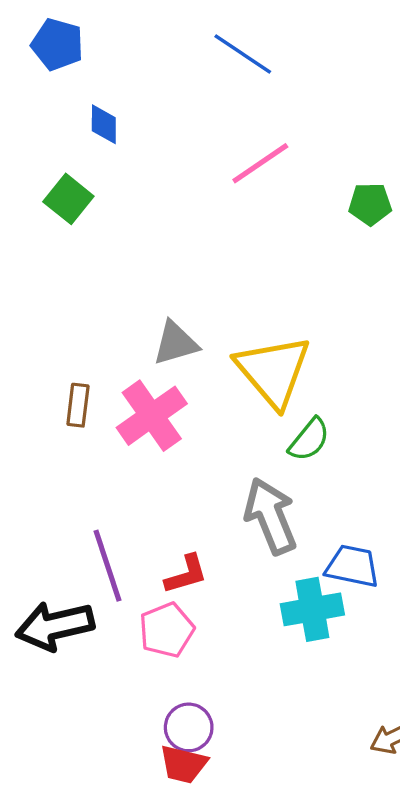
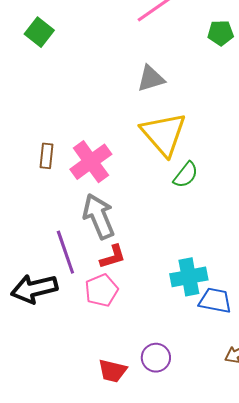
gray triangle: (176, 343) -> (151, 79), moved
gray arrow: (270, 516) -> (99, 216), moved
blue trapezoid: (352, 566) -> (215, 301), moved
purple circle: (189, 727) -> (156, 358), moved

